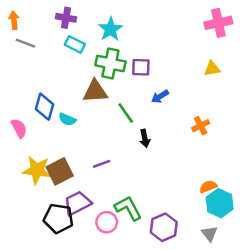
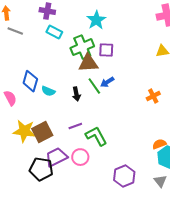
cyan star: (110, 29) -> (96, 20), moved
green cross: (110, 63) -> (82, 47), turned -35
brown triangle: (95, 91) -> (88, 63), moved
blue arrow: (160, 96) -> (107, 82), moved
black arrow: (145, 138) -> (76, 94), moved
green L-shape: (128, 208) -> (96, 136), moved
pink circle: (107, 222) -> (80, 157), moved

